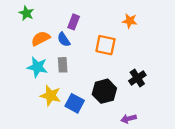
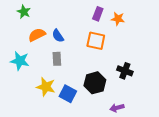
purple rectangle: (74, 22) -> (98, 14), moved
cyan star: (37, 67) -> (20, 61), moved
black cross: (137, 78) -> (125, 71), turned -35

